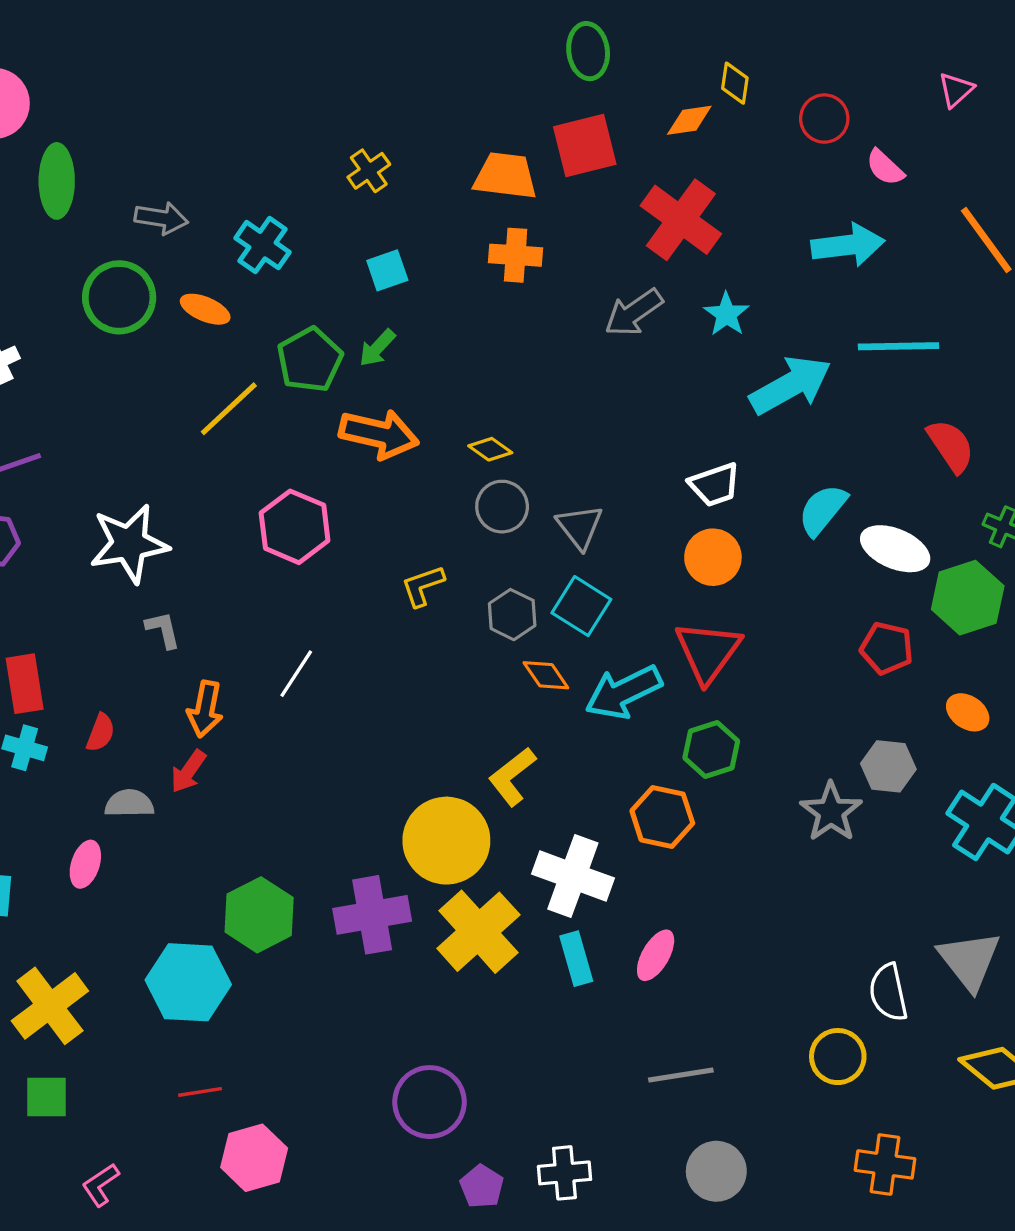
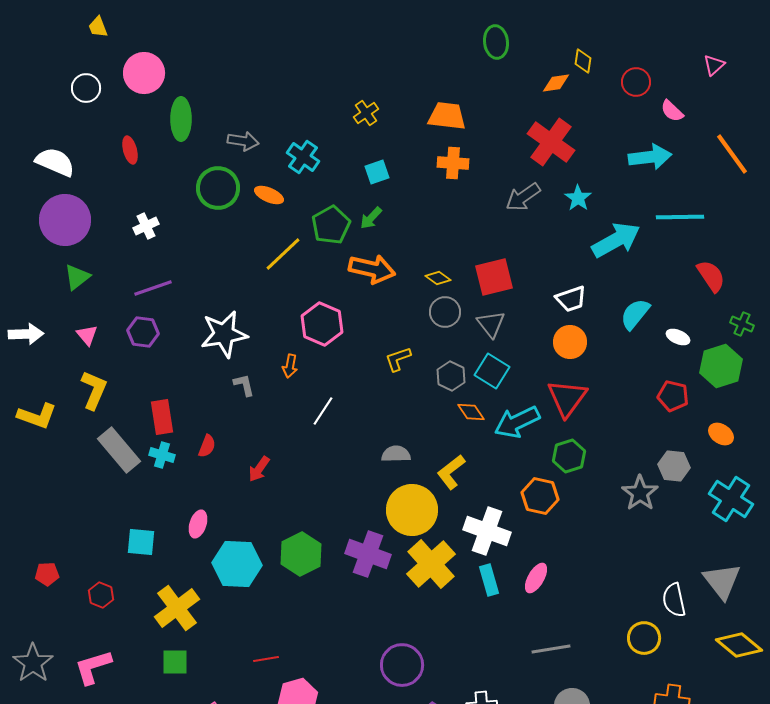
red square: (585, 146) -> (494, 277), moved
white ellipse: (895, 549) -> (678, 337), size x0.6
orange arrow: (205, 709) -> (290, 366), moved, size x0.7
gray semicircle: (129, 803) -> (396, 454), moved
purple cross: (372, 915) -> (368, 554), turned 30
cyan hexagon: (188, 982) -> (237, 564), moved

